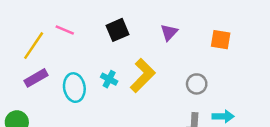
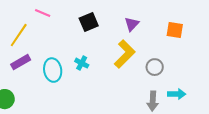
pink line: (65, 30) -> (43, 13), moved
yellow L-shape: (143, 76) -> (125, 54), moved

